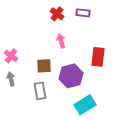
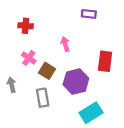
red cross: (57, 14) -> (26, 26), moved, turned -32
pink cross: (11, 56) -> (29, 58), moved
brown square: (44, 66) -> (47, 71), turned 35

